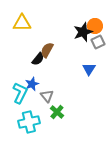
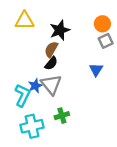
black star: (83, 32) -> (60, 30), moved
black semicircle: (38, 59) -> (51, 63), moved
gray triangle: (47, 96) -> (51, 85), moved, size x1.5
green cross: (57, 112) -> (62, 116), turned 32

